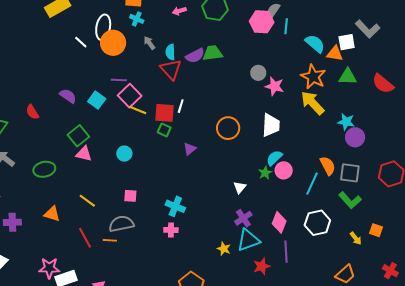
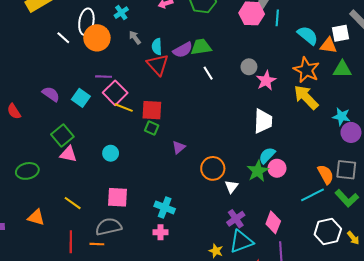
cyan cross: (137, 19) -> (121, 13), turned 32
pink star: (274, 86) -> (266, 81), turned 30
white line: (181, 106) -> (208, 73), moved, turned -48
orange circle: (228, 128) -> (213, 168), moved
orange semicircle: (328, 166) -> (326, 174), moved
green star: (265, 173) -> (258, 171), size x1.5
cyan line: (312, 184) -> (312, 195), moved, turned 40
pink square: (130, 196) -> (118, 197), size x1.5
white hexagon: (317, 223) -> (328, 232), moved
red line: (85, 238) -> (71, 242), turned 30

